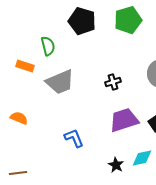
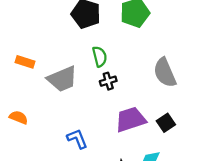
green semicircle: (48, 46) -> (100, 57), moved
black cross: (113, 82) -> (108, 81), moved

